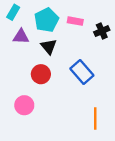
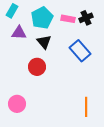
black cross: (102, 31) -> (86, 18), moved
blue rectangle: (82, 72) -> (80, 51), moved
pink circle: (24, 105) -> (17, 104), moved

